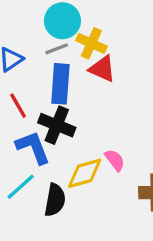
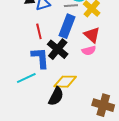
red triangle: (102, 69) -> (92, 35), moved
pink semicircle: (115, 160) -> (89, 51), moved, turned 96
black semicircle: (55, 200) -> (56, 96), moved

